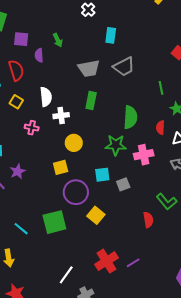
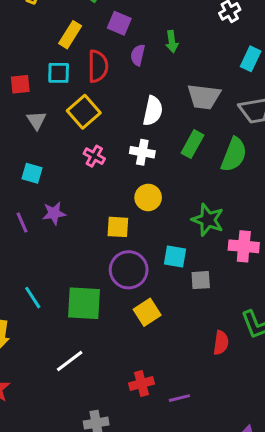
white semicircle: (46, 97) -> (153, 111), moved
yellow square: (16, 102) -> (84, 112), size x1.5
green semicircle: (130, 117) -> (234, 155), moved
red cross: (107, 261) -> (142, 384), size x0.7
white line: (66, 275) -> (70, 361), moved

